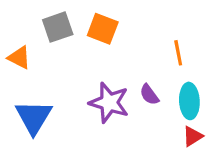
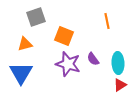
orange square: (103, 29) -> (64, 36), moved
orange line: (178, 53) -> (107, 21), moved
orange triangle: (19, 58) -> (25, 44), moved, turned -42

